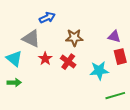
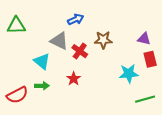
red star: (45, 59) -> (74, 79), moved
red cross: (68, 62) -> (80, 51), moved

